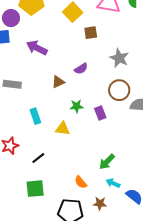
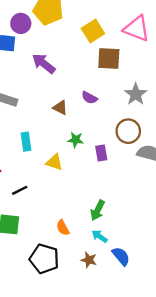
brown square: (91, 33) -> (109, 59), size x1.5
purple semicircle: (81, 69) -> (89, 98), turned 48
brown triangle: (58, 82) -> (60, 108), turned 40
green arrow: (107, 162) -> (98, 210), turned -30
brown star: (100, 203) -> (89, 260), moved

